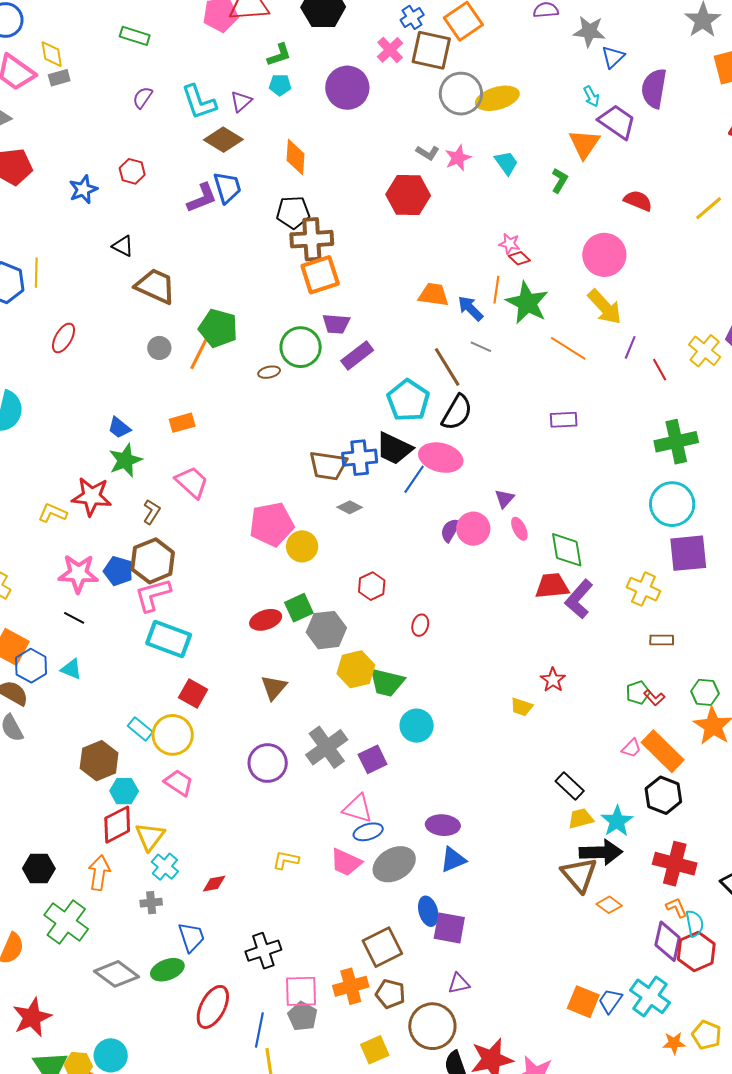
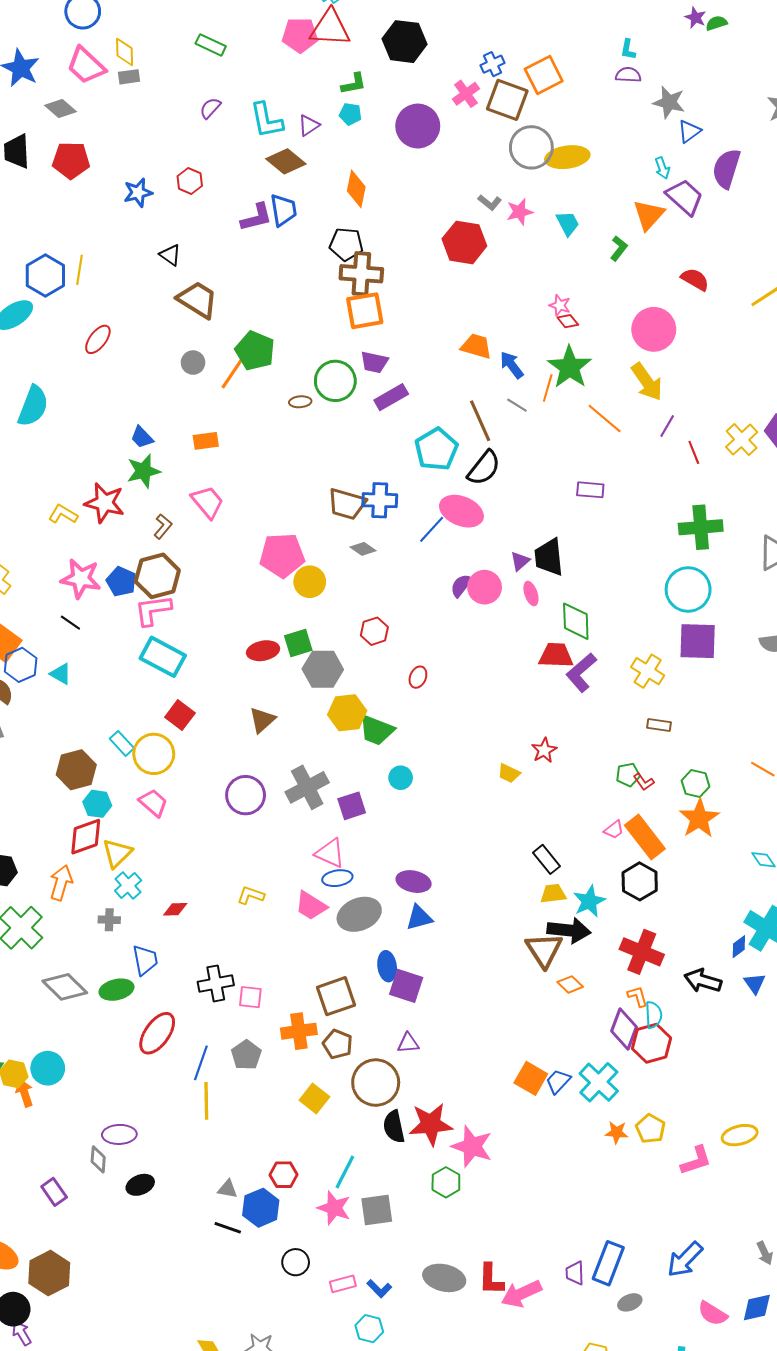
orange line: (496, 290) -> (548, 388), moved
black trapezoid: (394, 448) -> (549, 557), moved, turned 51
cyan circle: (417, 726) -> (401, 778), size x0.7
pink square: (301, 991) -> (250, 997), moved, size x0.7
yellow square: (375, 1050) -> (314, 1099), turned -36

